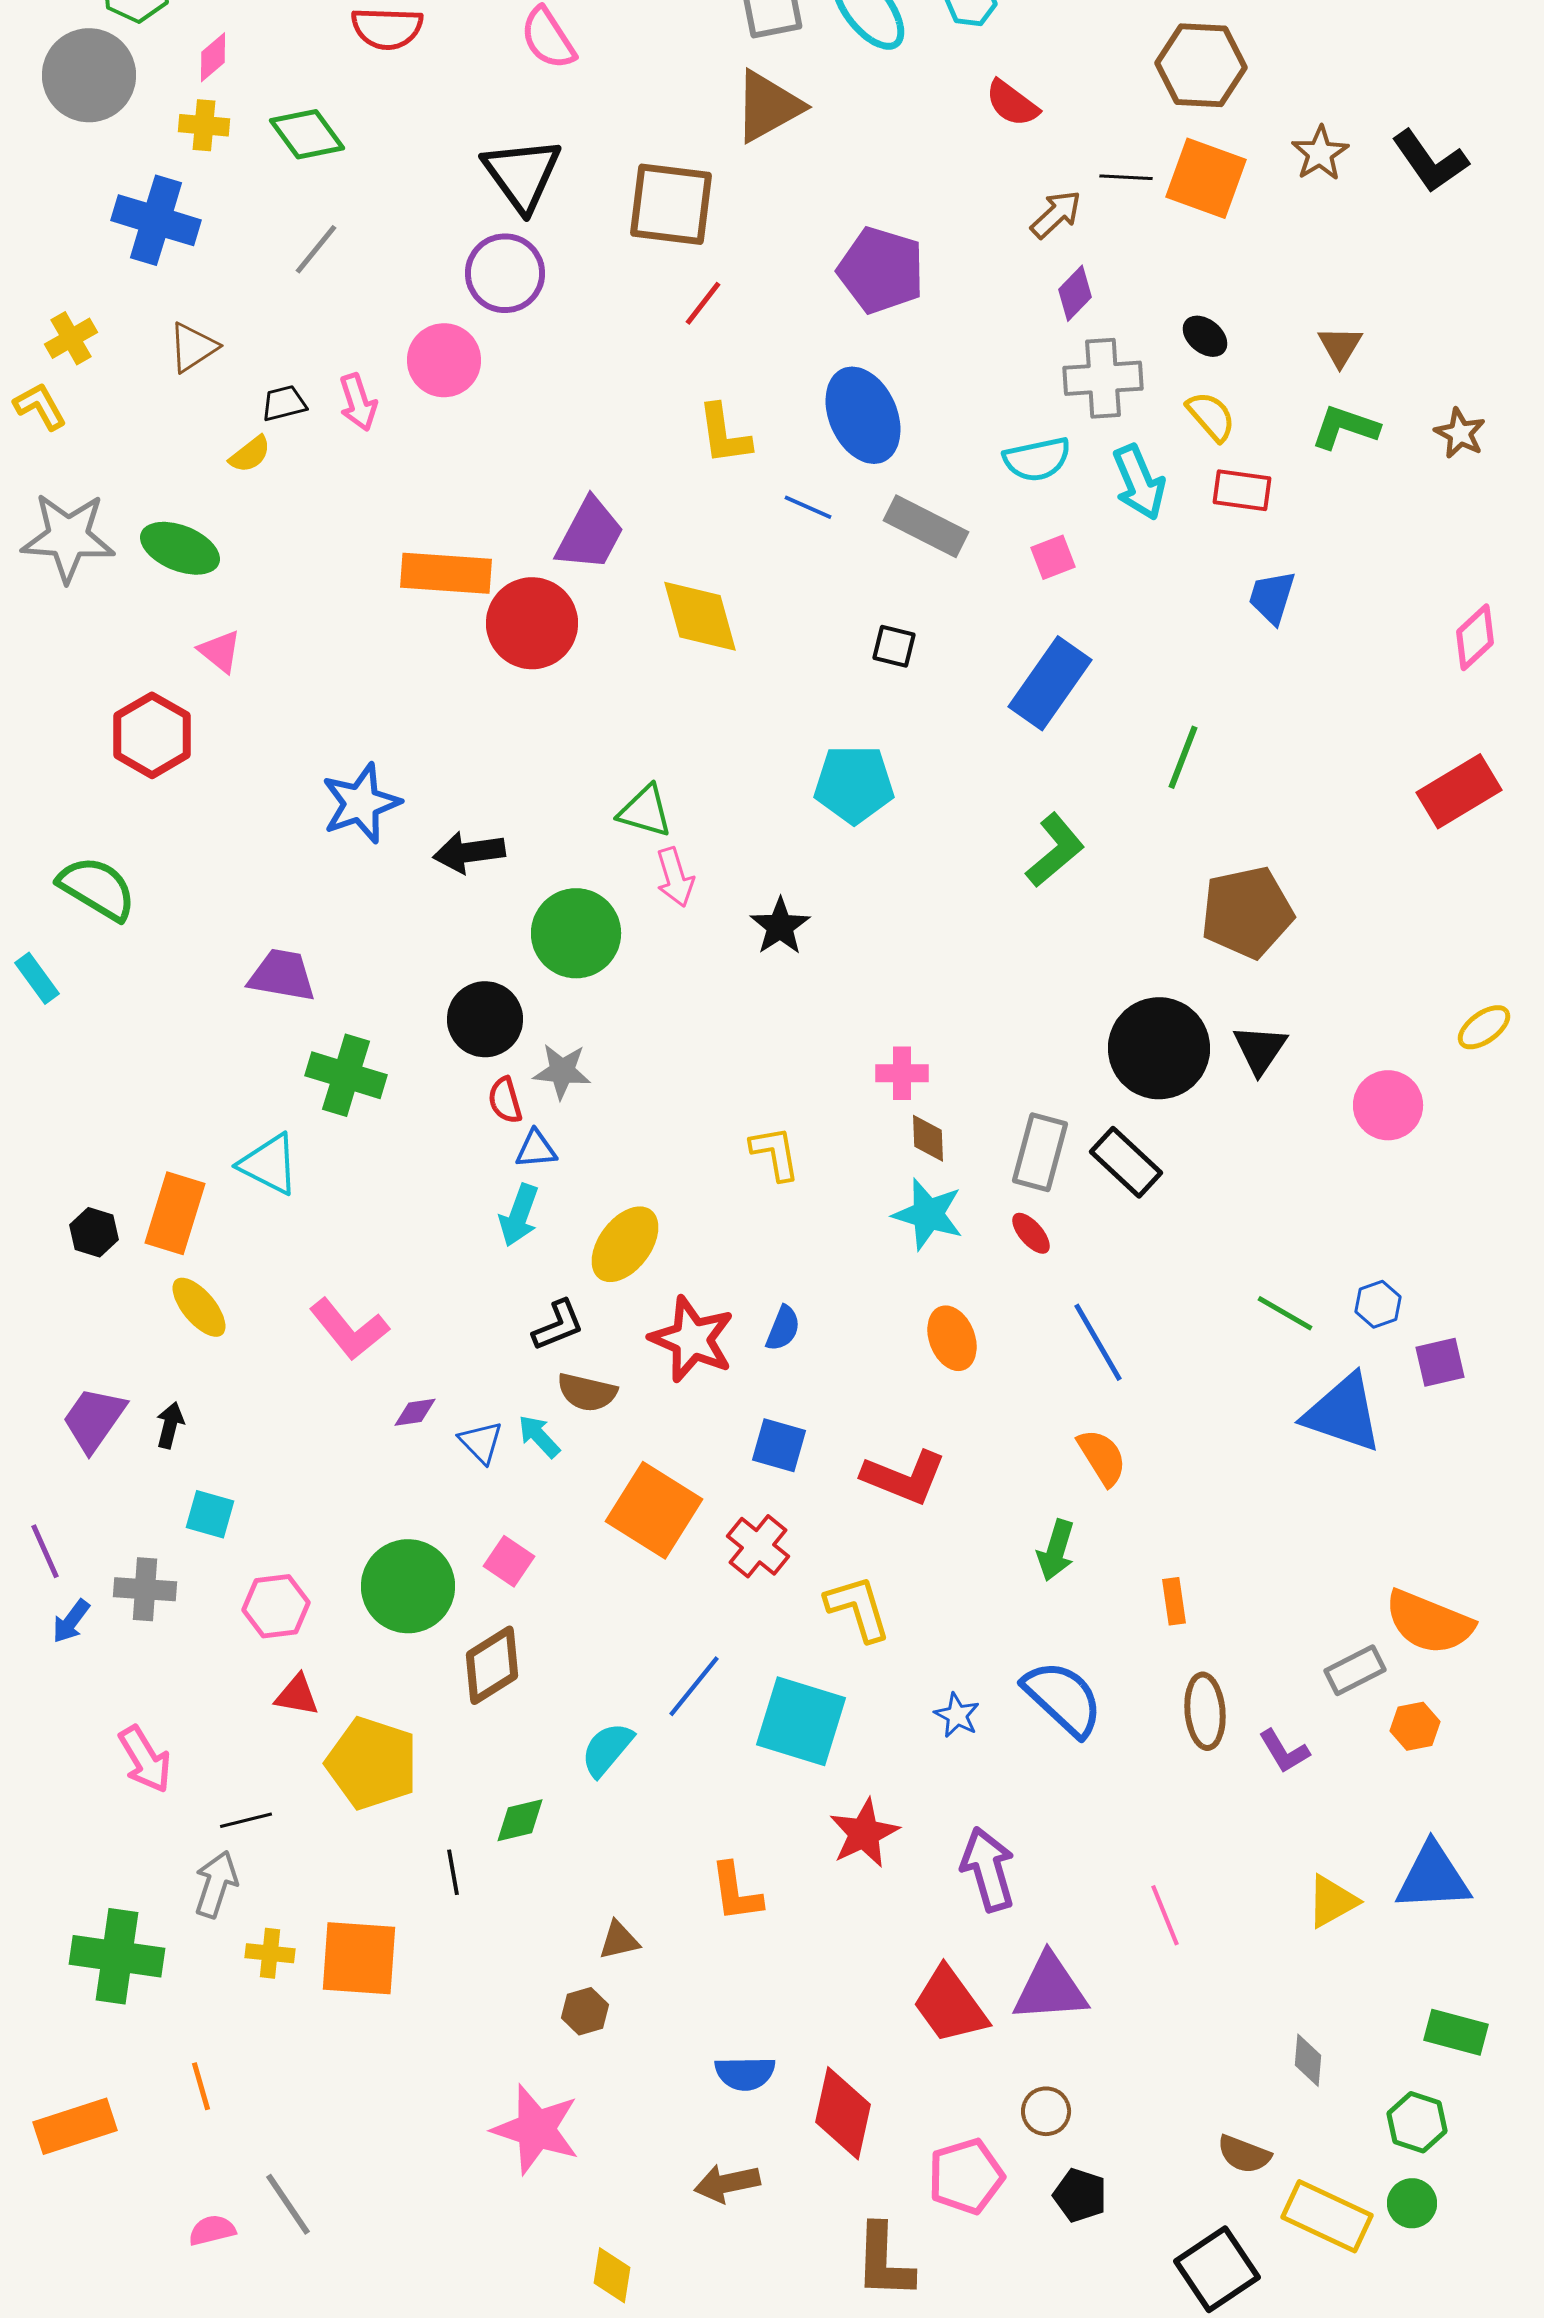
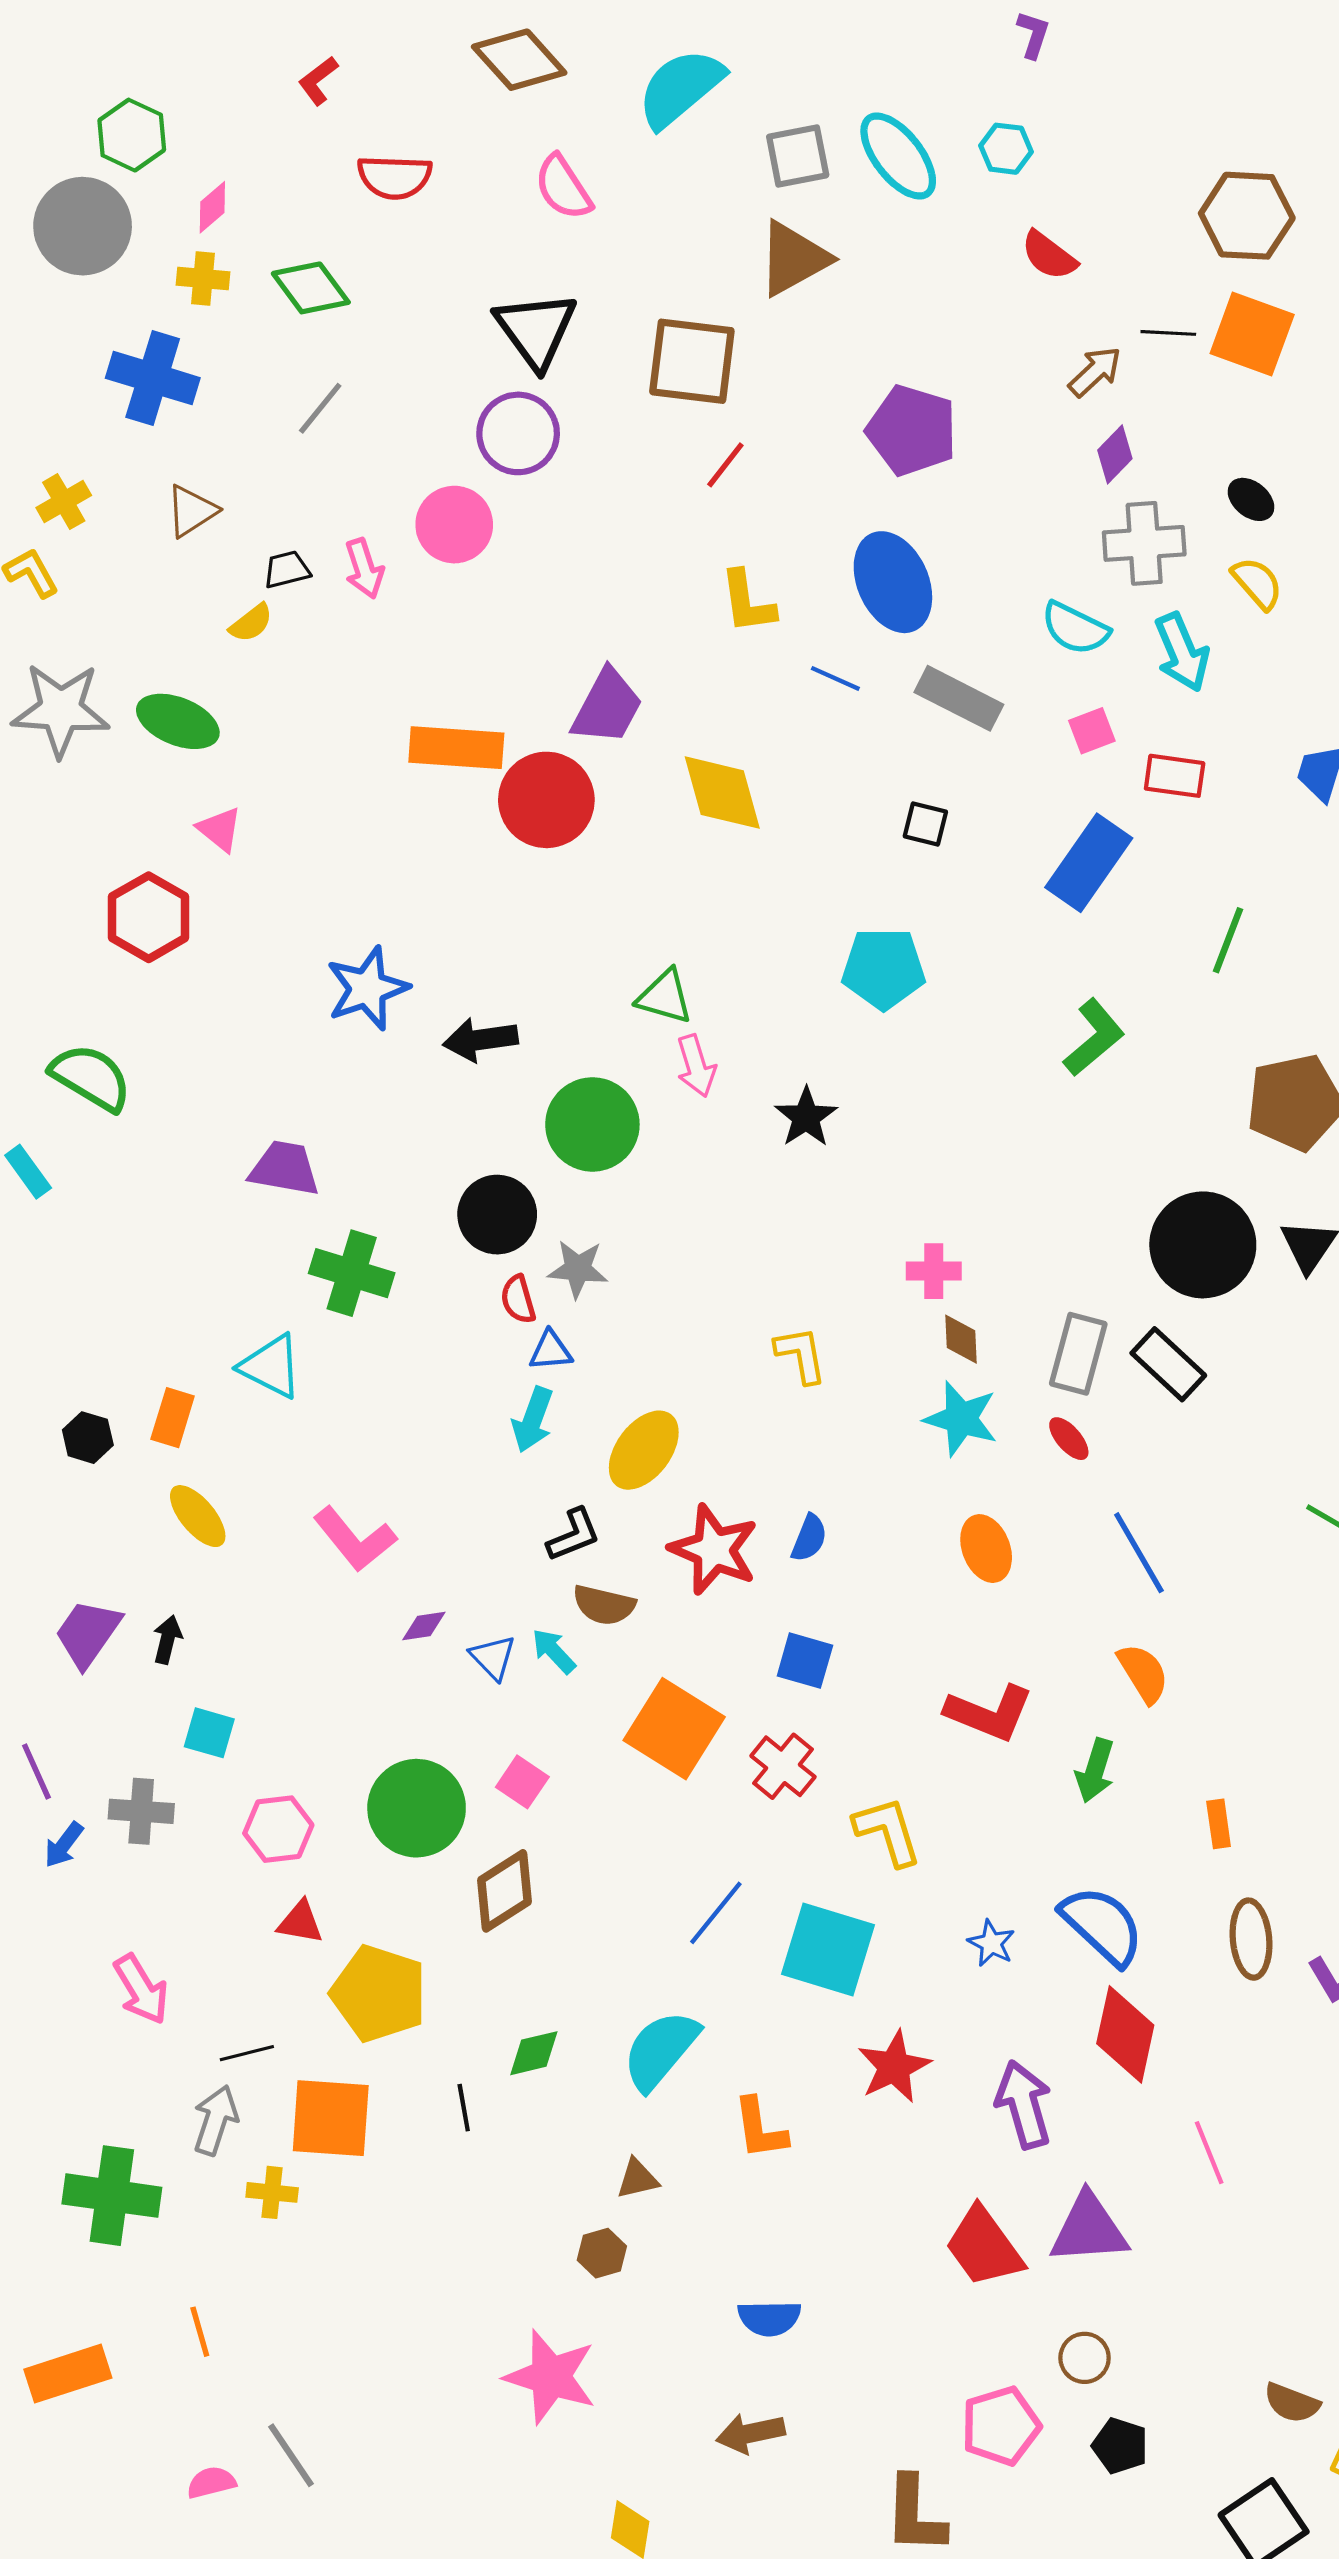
cyan semicircle: (1037, 459) -> (1075, 628), turned 38
red rectangle: (1242, 490) -> (1175, 776), moved
orange rectangle: (175, 1213) -> (173, 1418), size x0.7
red L-shape: (904, 1477) -> (989, 1713), moved
cyan semicircle: (607, 1749) -> (660, 2050), moved, size x1.4
orange square: (359, 1958) -> (331, 2118), moved
red diamond: (843, 2113) -> (1125, 2034), moved

